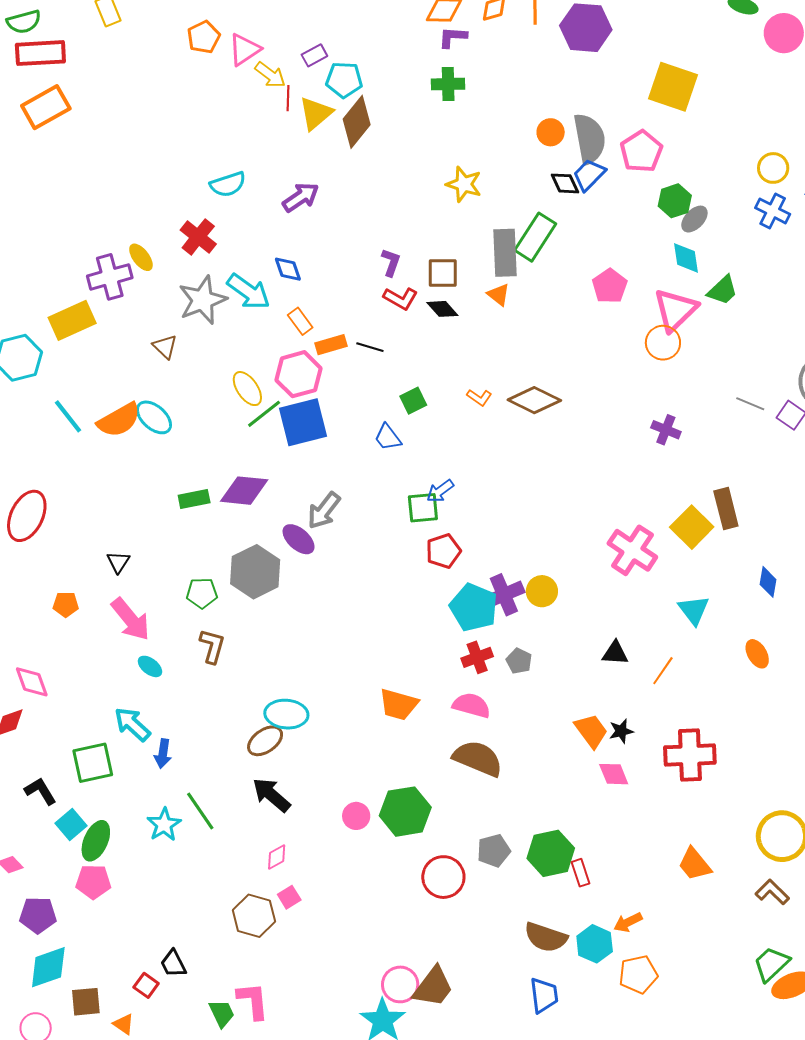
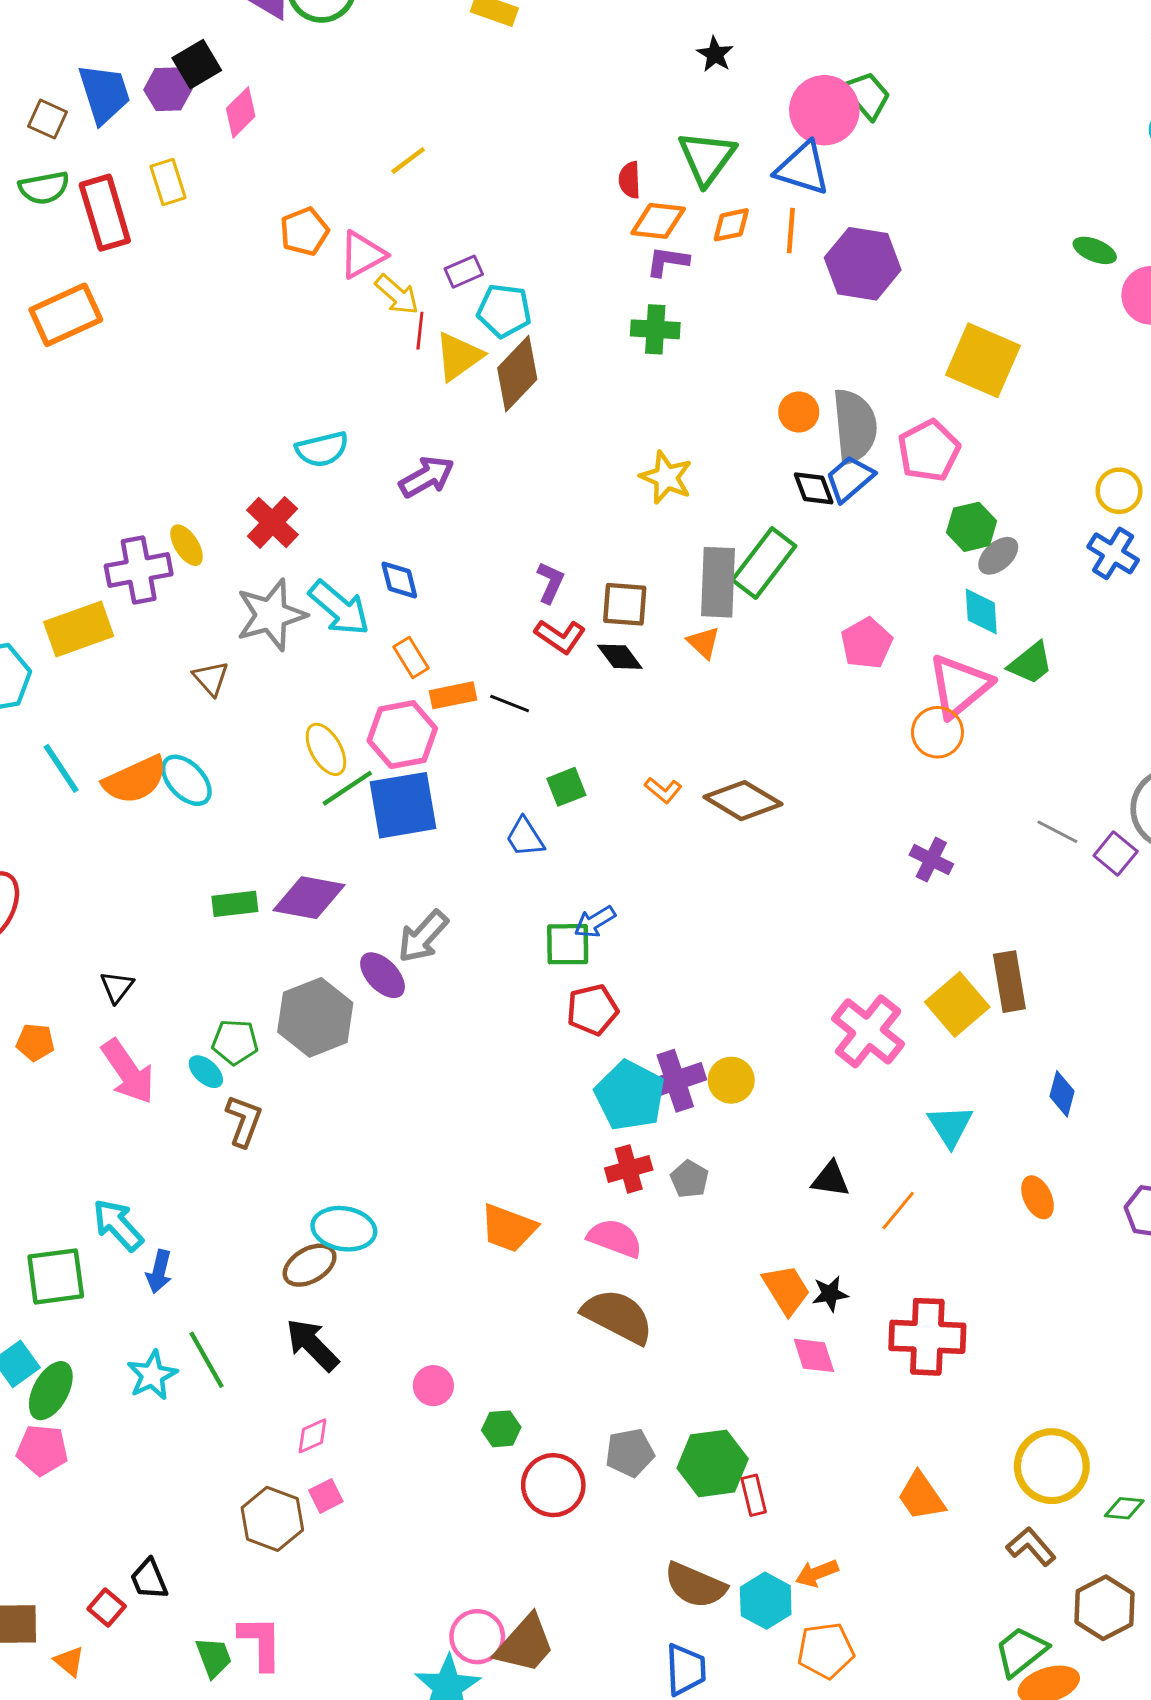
red rectangle: (40, 53) -> (105, 213), moved, turned 72
cyan ellipse: (150, 666) -> (206, 1072), moved
green hexagon: (405, 812) -> (501, 1429), moved, size x0.5

